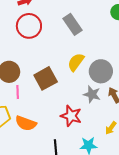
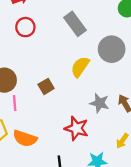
red circle: (29, 26) -> (25, 27), size x0.7
gray circle: (101, 71) -> (112, 49), moved
brown square: (46, 78) -> (46, 86), size x0.6

